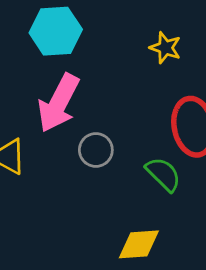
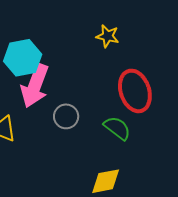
cyan hexagon: (56, 31) -> (23, 58), moved

